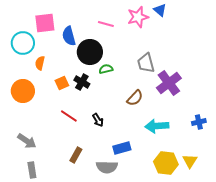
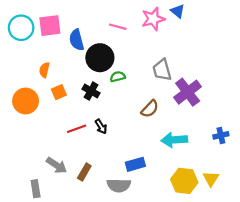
cyan circle: (23, 43) -> (21, 28), moved
orange square: (62, 83) -> (59, 92), moved
red line: (69, 116) -> (77, 129), turned -54
black arrow: (98, 120) -> (101, 127), moved
gray arrow: (27, 141) -> (57, 165), moved

